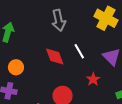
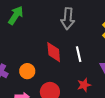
orange circle: (16, 67) -> (27, 71), moved

